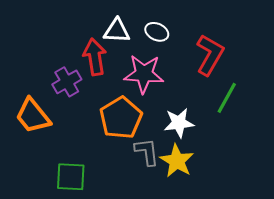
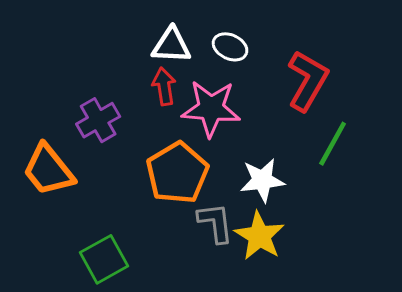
red arrow: (95, 57) -> (164, 86), moved, size x0.7
green square: (71, 177) -> (104, 259), turned -32

